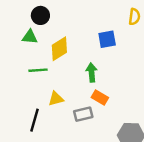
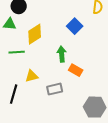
blue square: (107, 39) -> (75, 26), turned -35
orange rectangle: (100, 98) -> (76, 70), moved

